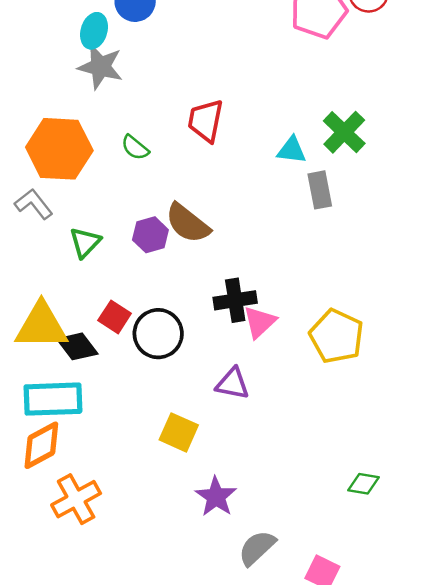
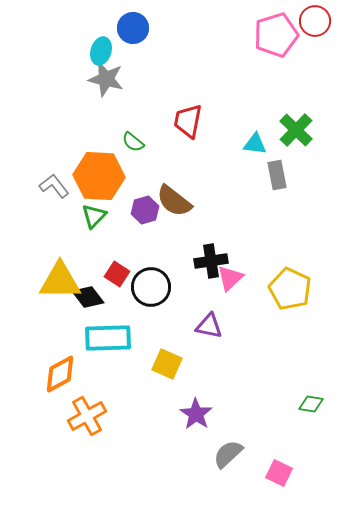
orange hexagon: (59, 149) -> (99, 176), moved
cyan rectangle: (53, 399) -> (108, 338), moved

